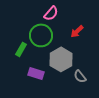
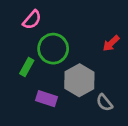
pink semicircle: (51, 13) -> (32, 20), moved
red arrow: (77, 31) -> (111, 43), moved

